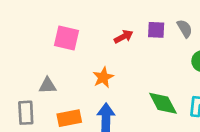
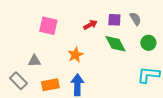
green diamond: (163, 103) -> (115, 44), moved
gray rectangle: (26, 113) -> (18, 81), turned -42

